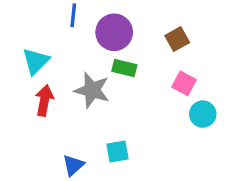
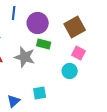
brown square: (177, 39) -> (75, 27), size x1.5
cyan circle: (203, 114) -> (70, 71), moved

